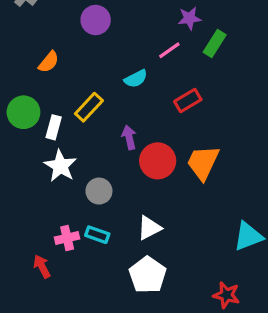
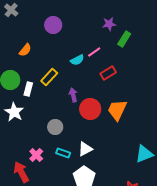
pink line: (169, 50) -> (94, 52), moved
white star: (60, 166) -> (14, 112), moved
cyan rectangle: (97, 235) -> (63, 153), moved
pink cross: (67, 238) -> (36, 155), turned -32
red arrow: (42, 267) -> (21, 172), size x1.5

